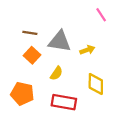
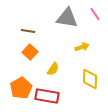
gray triangle: (60, 41) -> (67, 18), moved
orange pentagon: (22, 94) -> (21, 88), turned 30
red rectangle: (64, 102) -> (47, 96), moved

